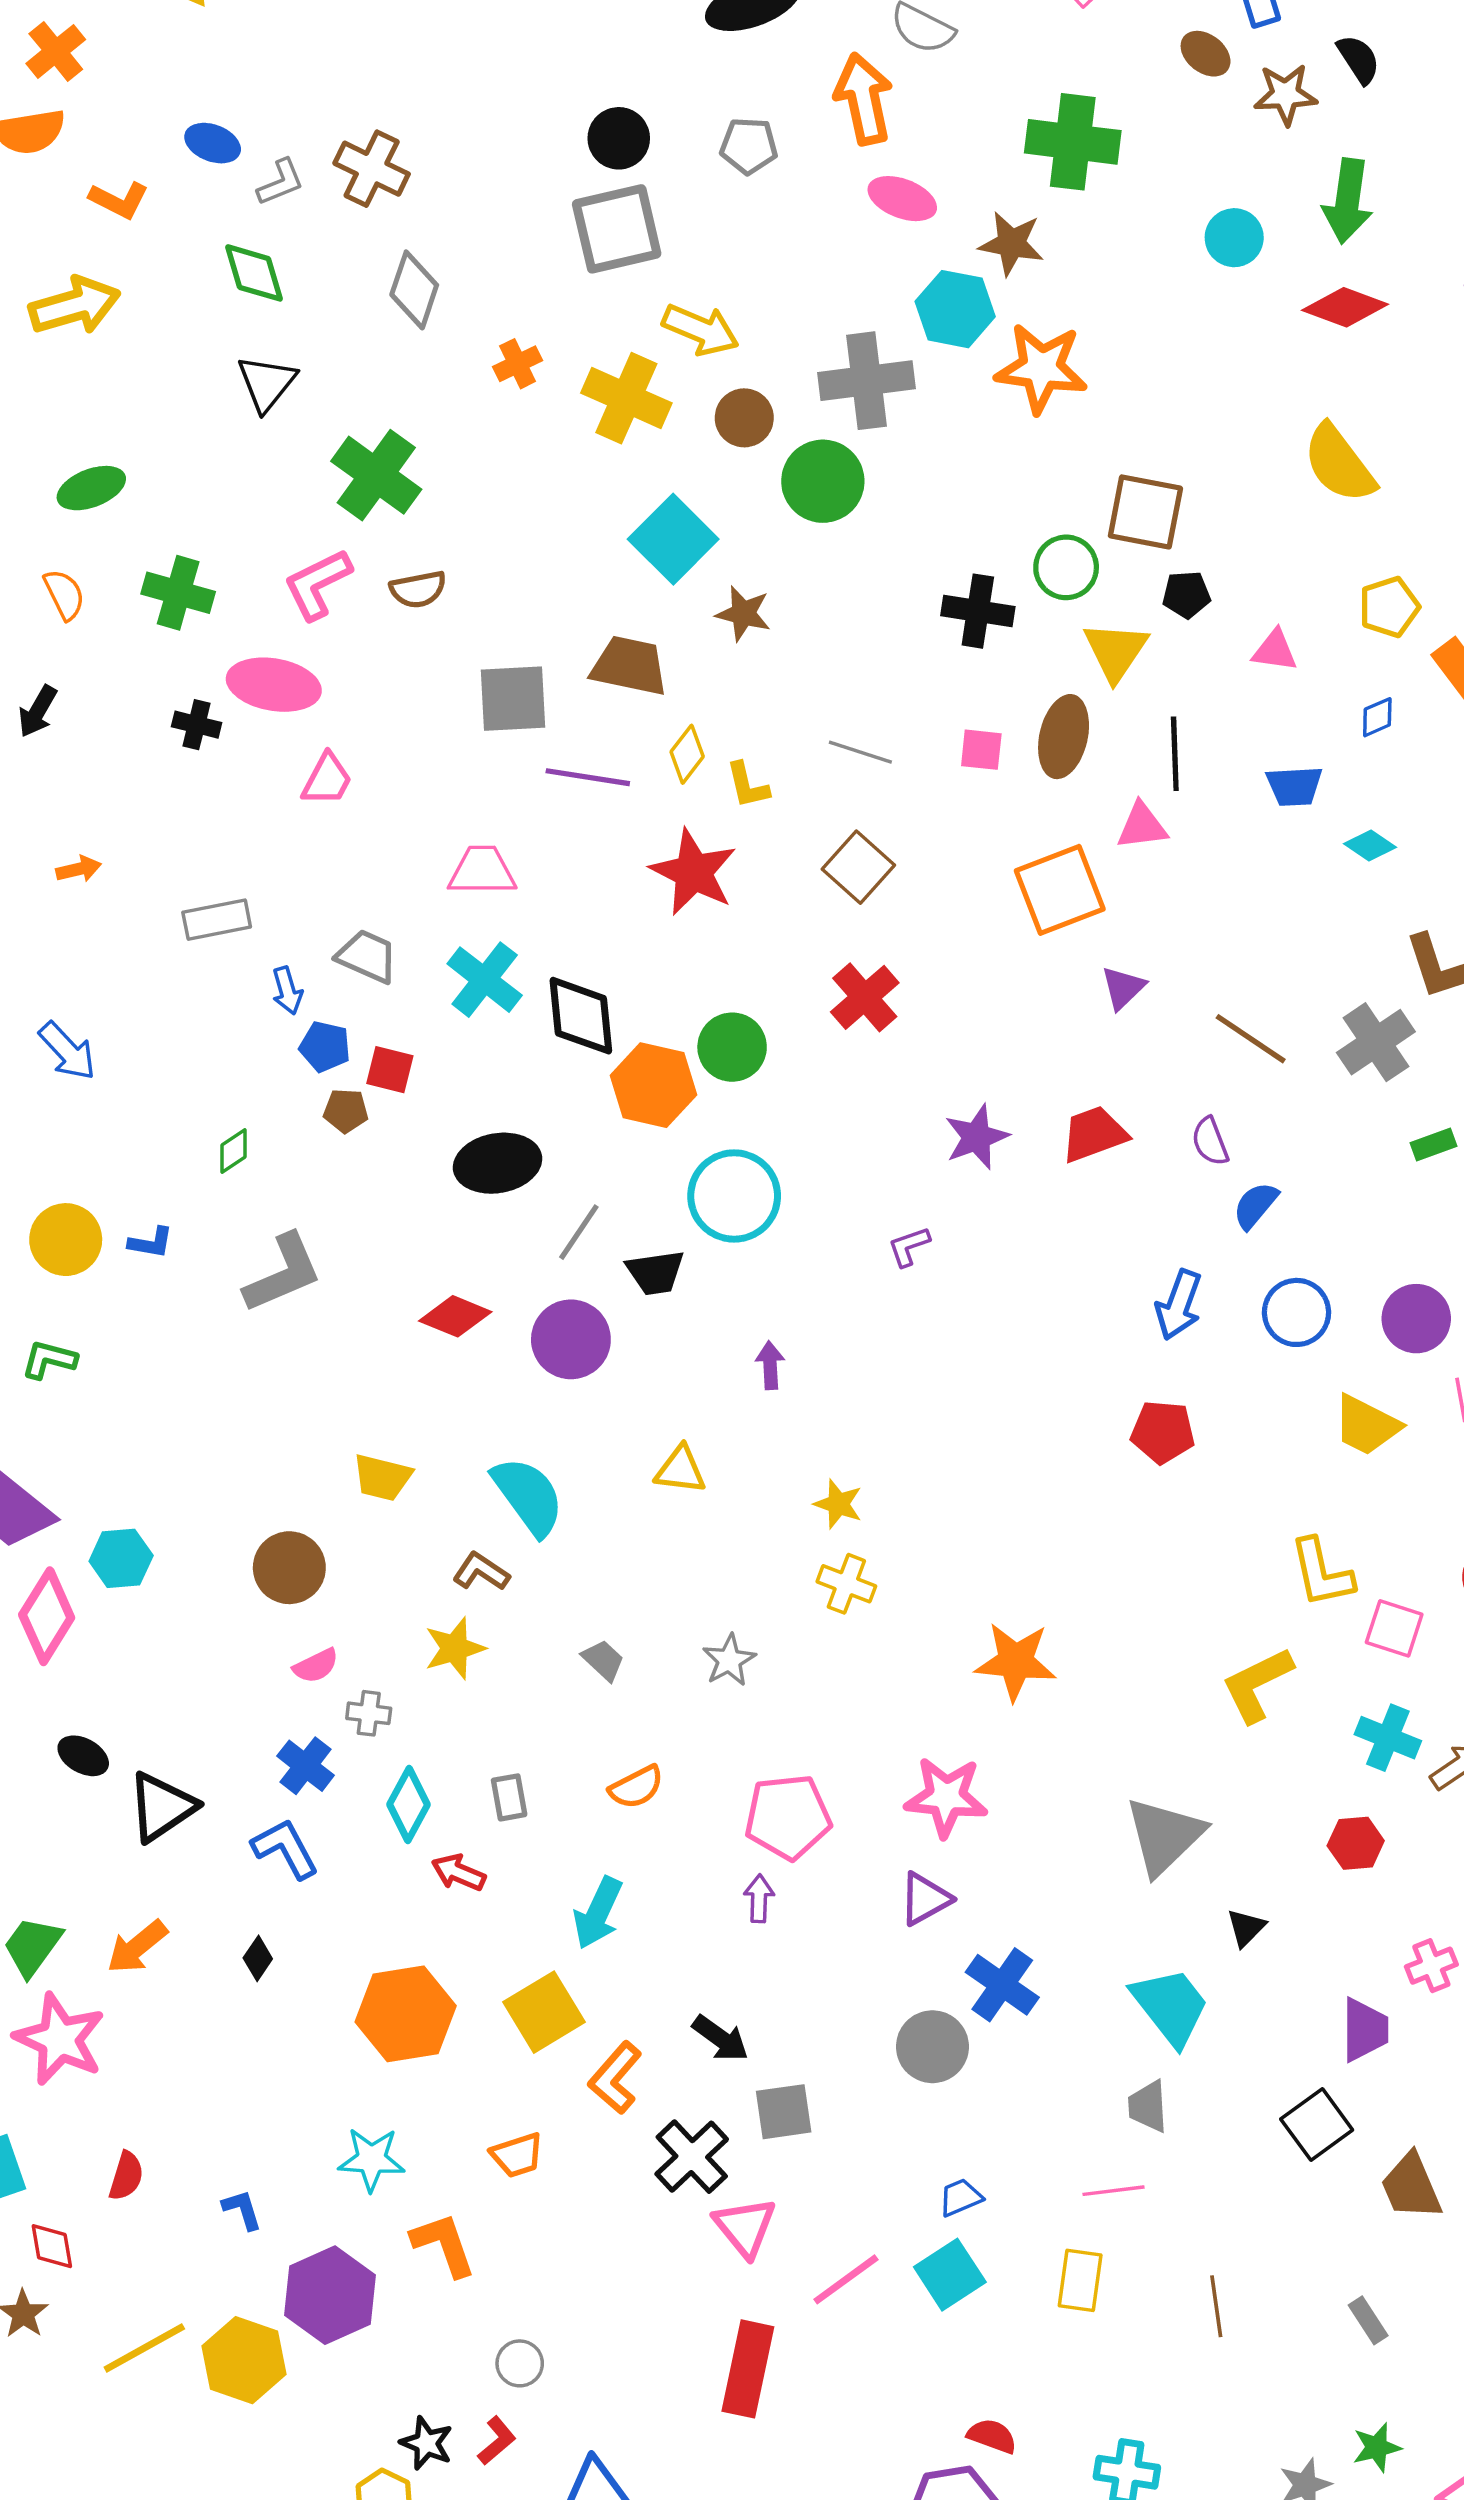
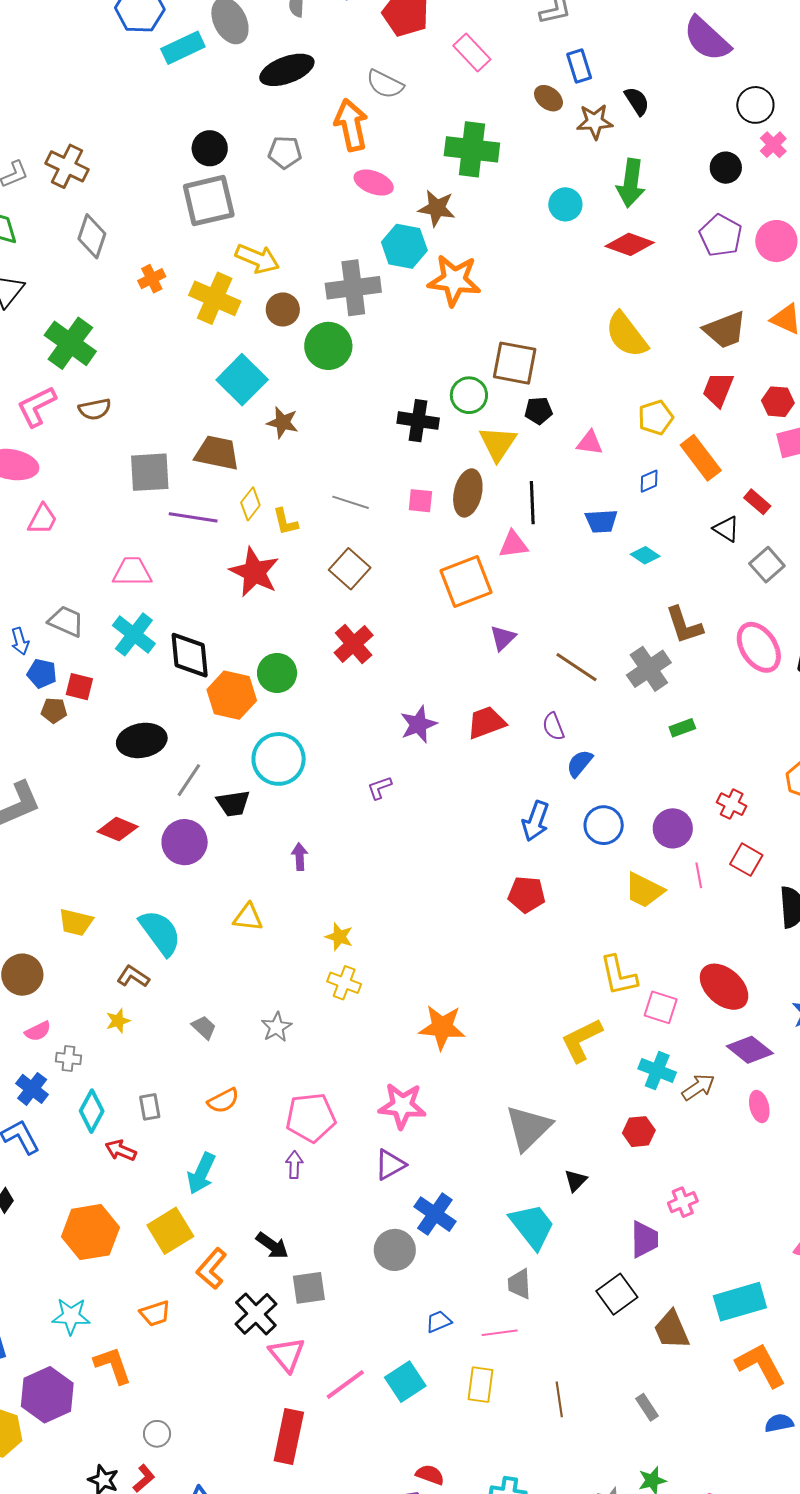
yellow star: (455, 1648) -> (118, 1021), size x0.7
blue trapezoid: (960, 2197) -> (439, 1321), moved

